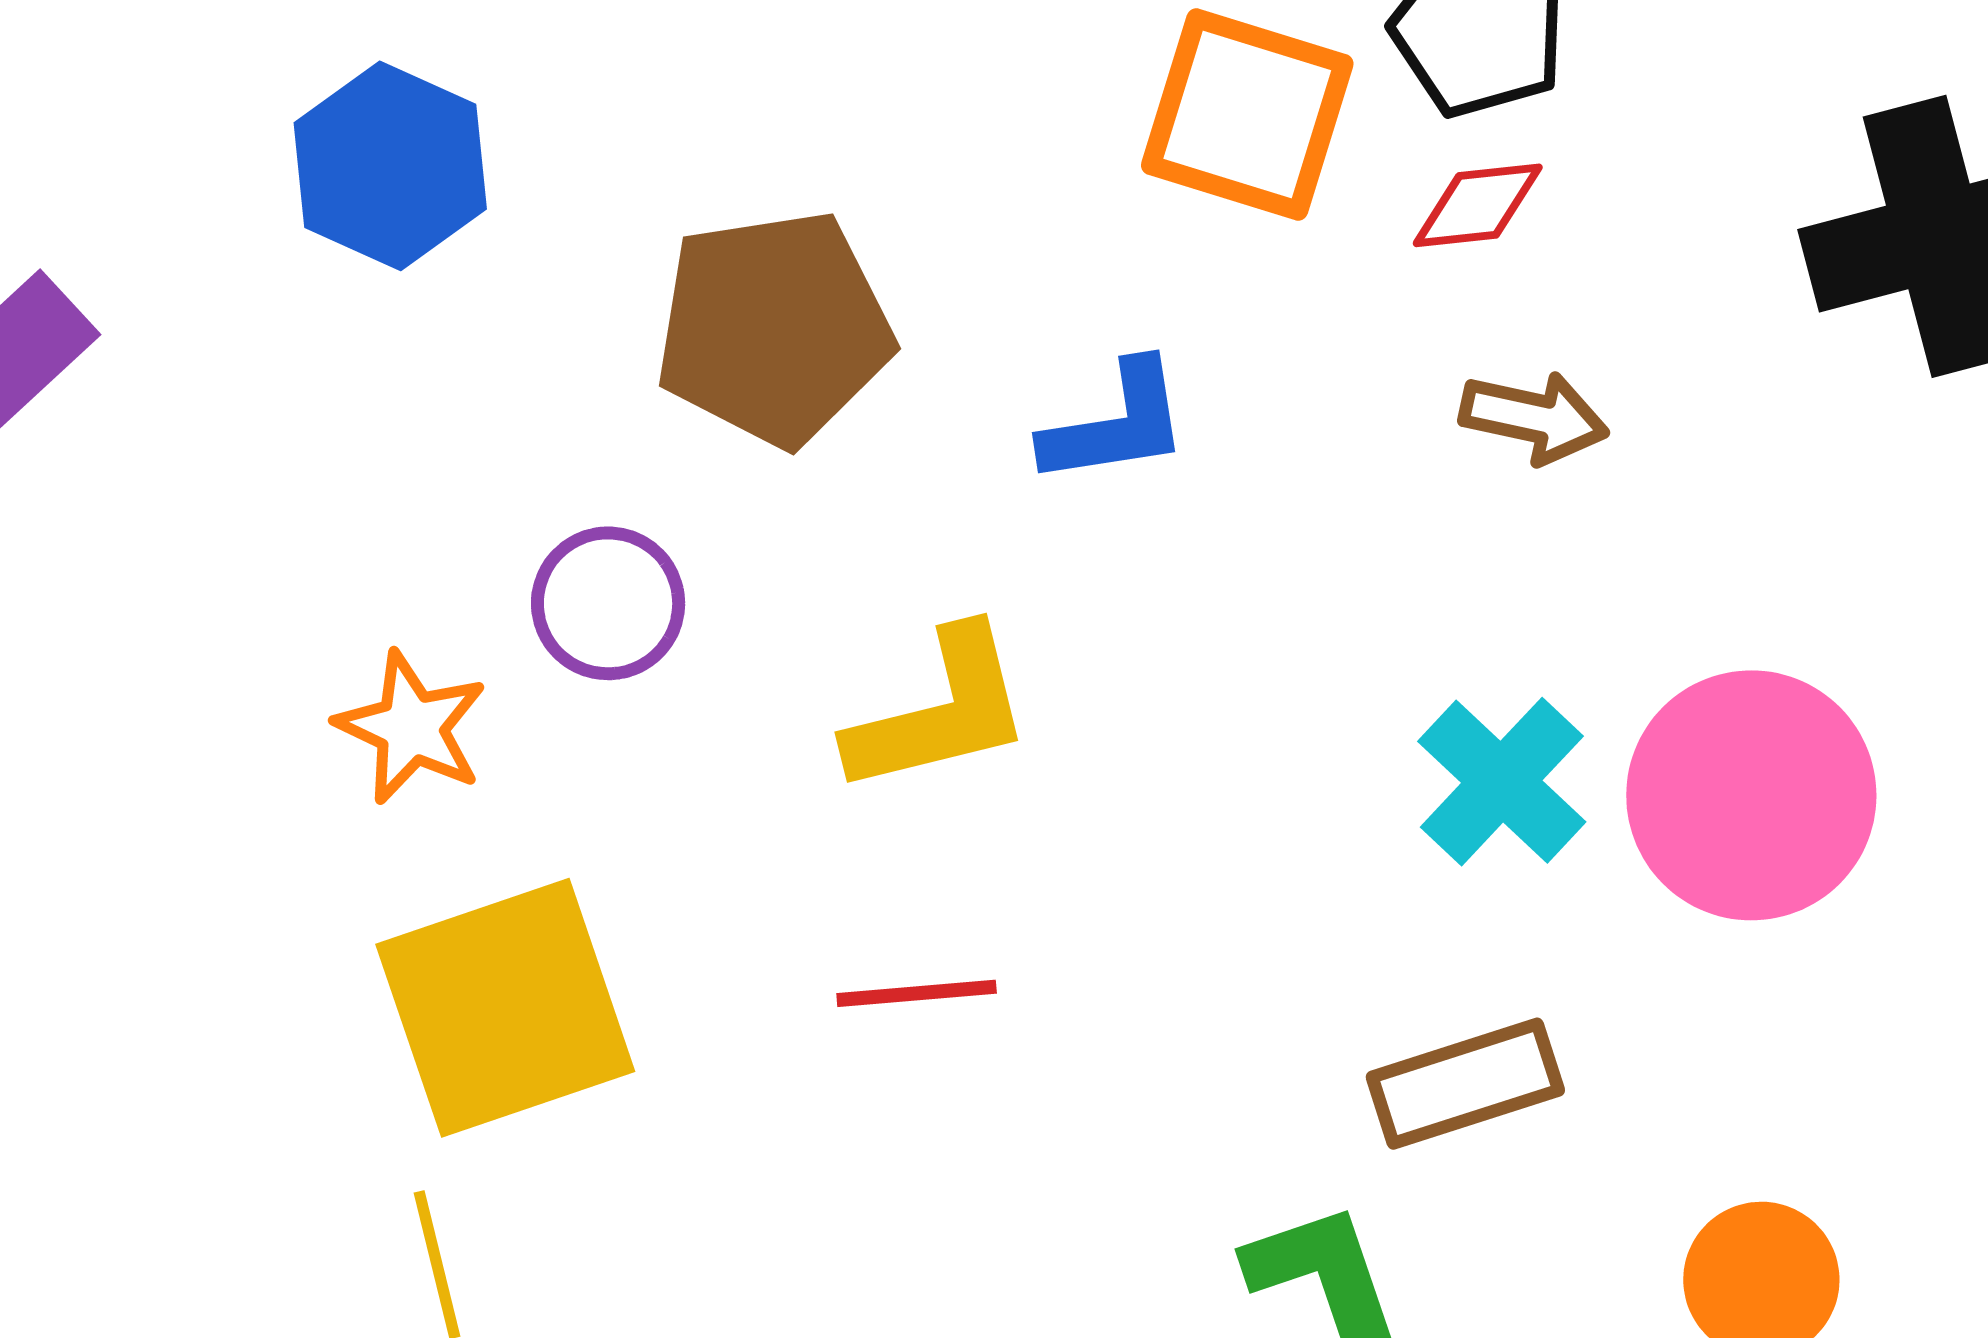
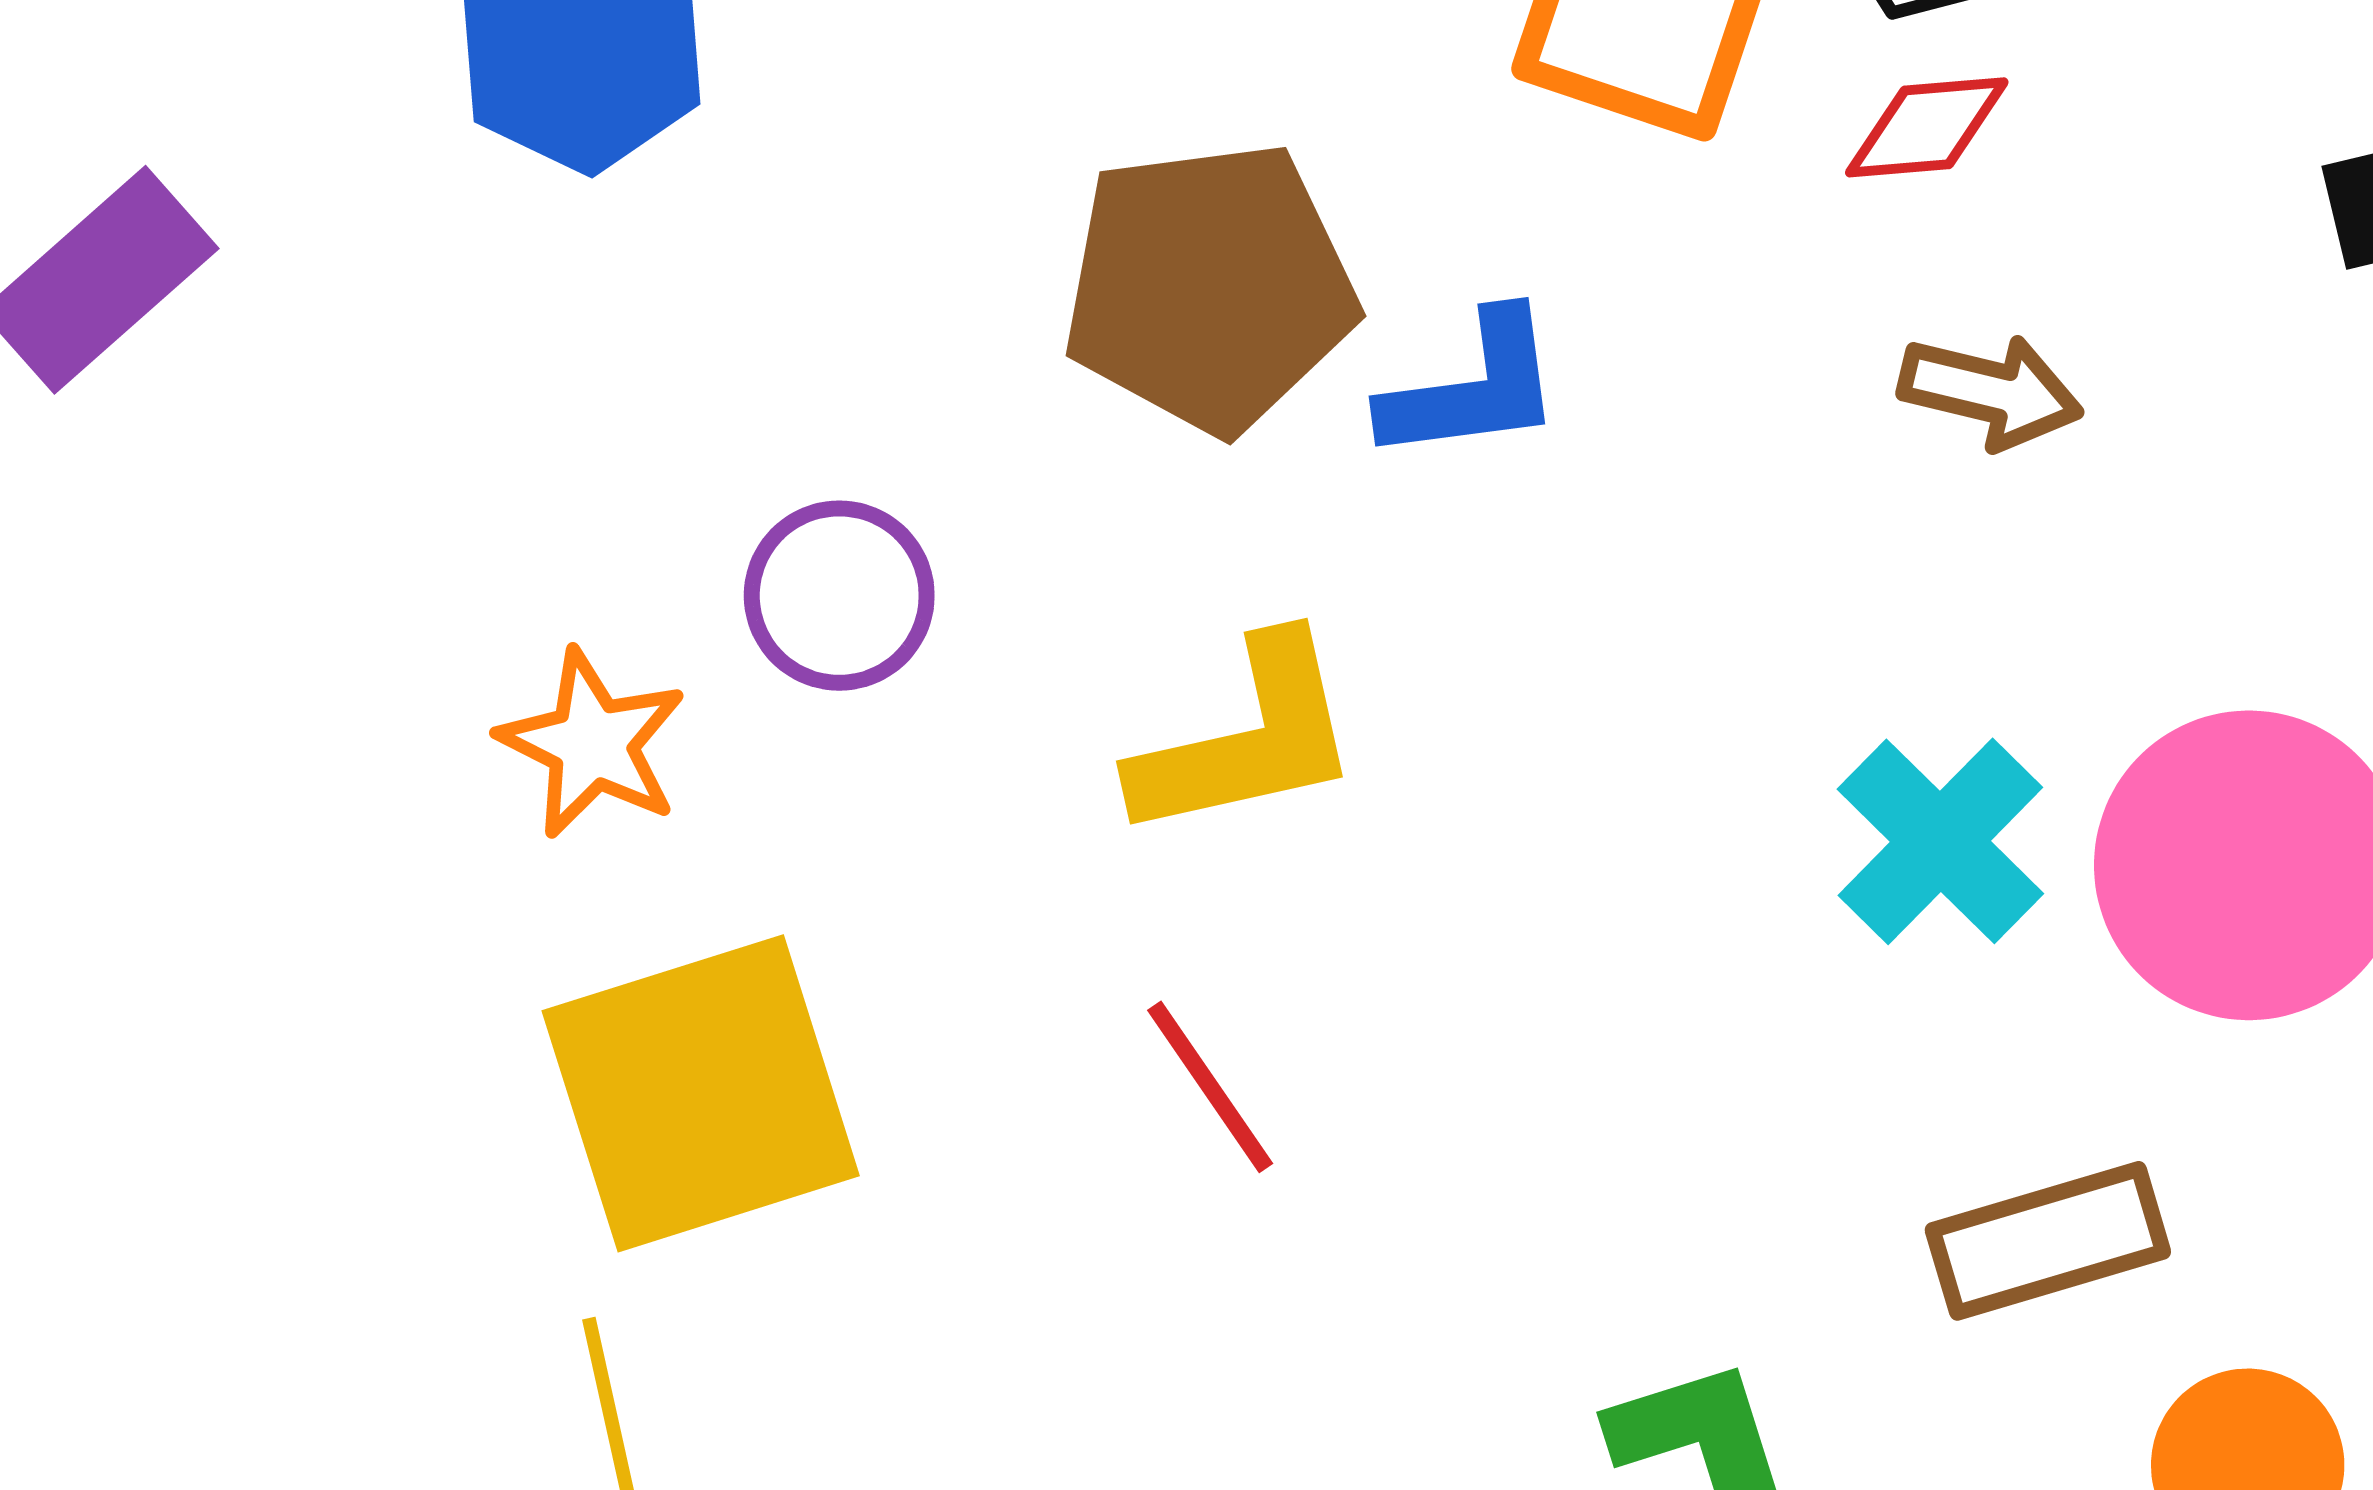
brown pentagon: (774, 328) -> (1210, 287), moved
red line: (917, 993) -> (1210, 1087), turned 59
brown rectangle: (1465, 1084) -> (2048, 1241), moved

